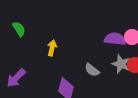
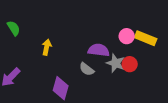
purple semicircle: (115, 39) -> (99, 50), moved

